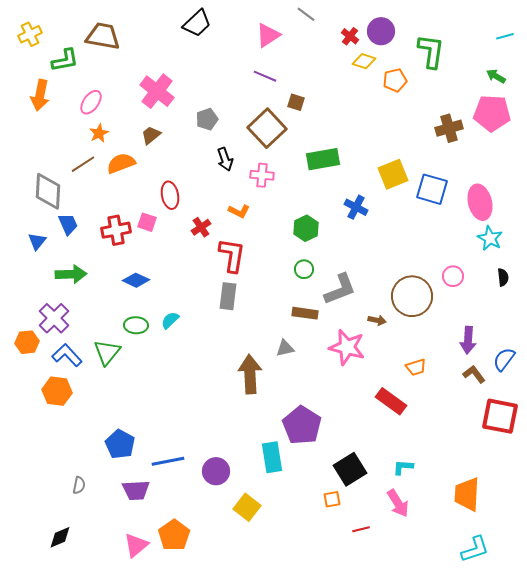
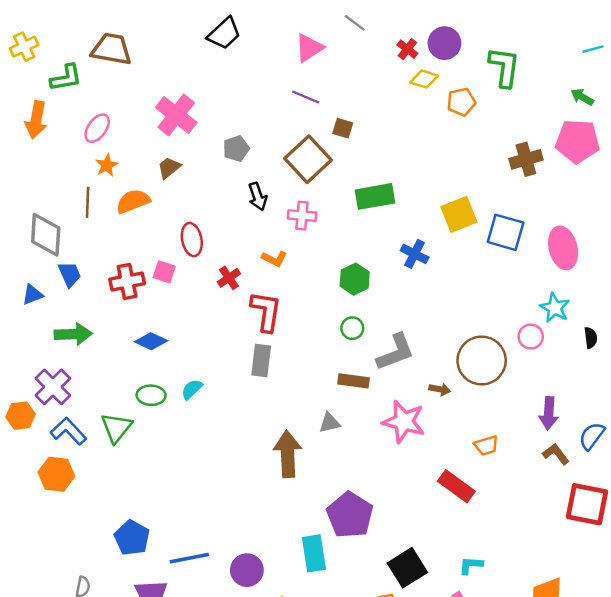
brown line: (83, 164) -> (88, 202), turned -55
cyan star: (490, 238) -> (555, 308), moved
blue triangle: (37, 241) -> (32, 295), turned 30

